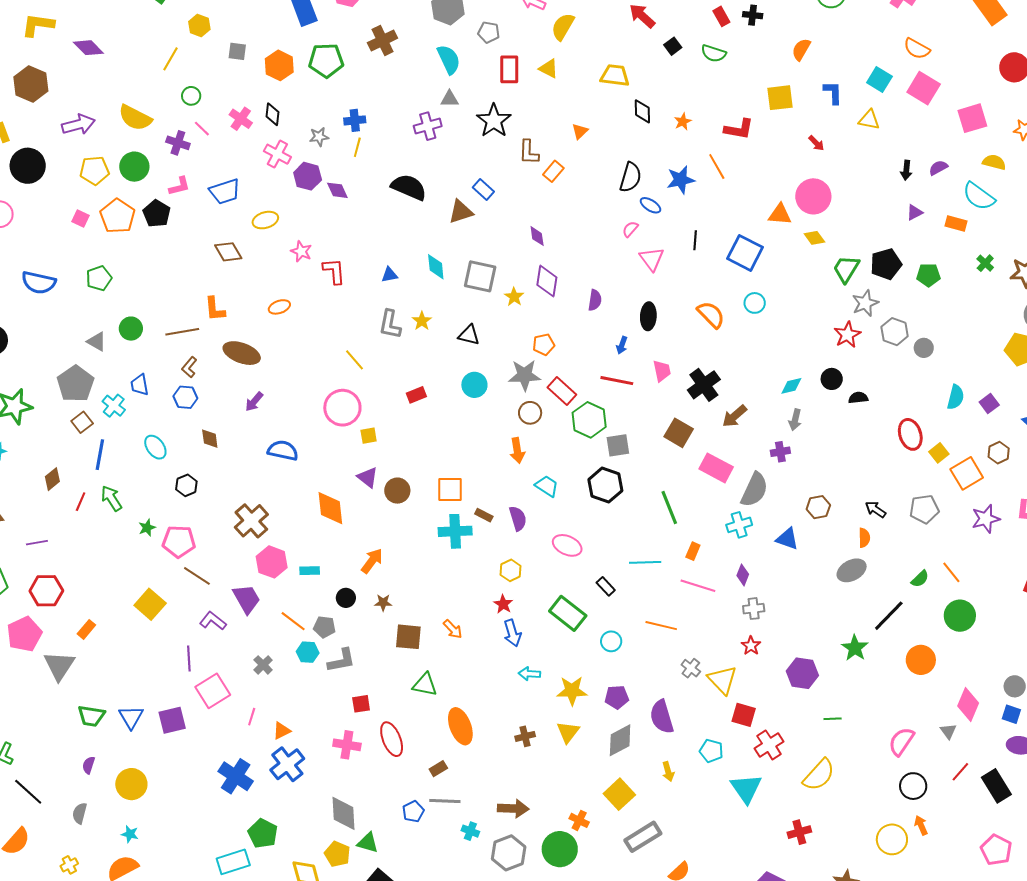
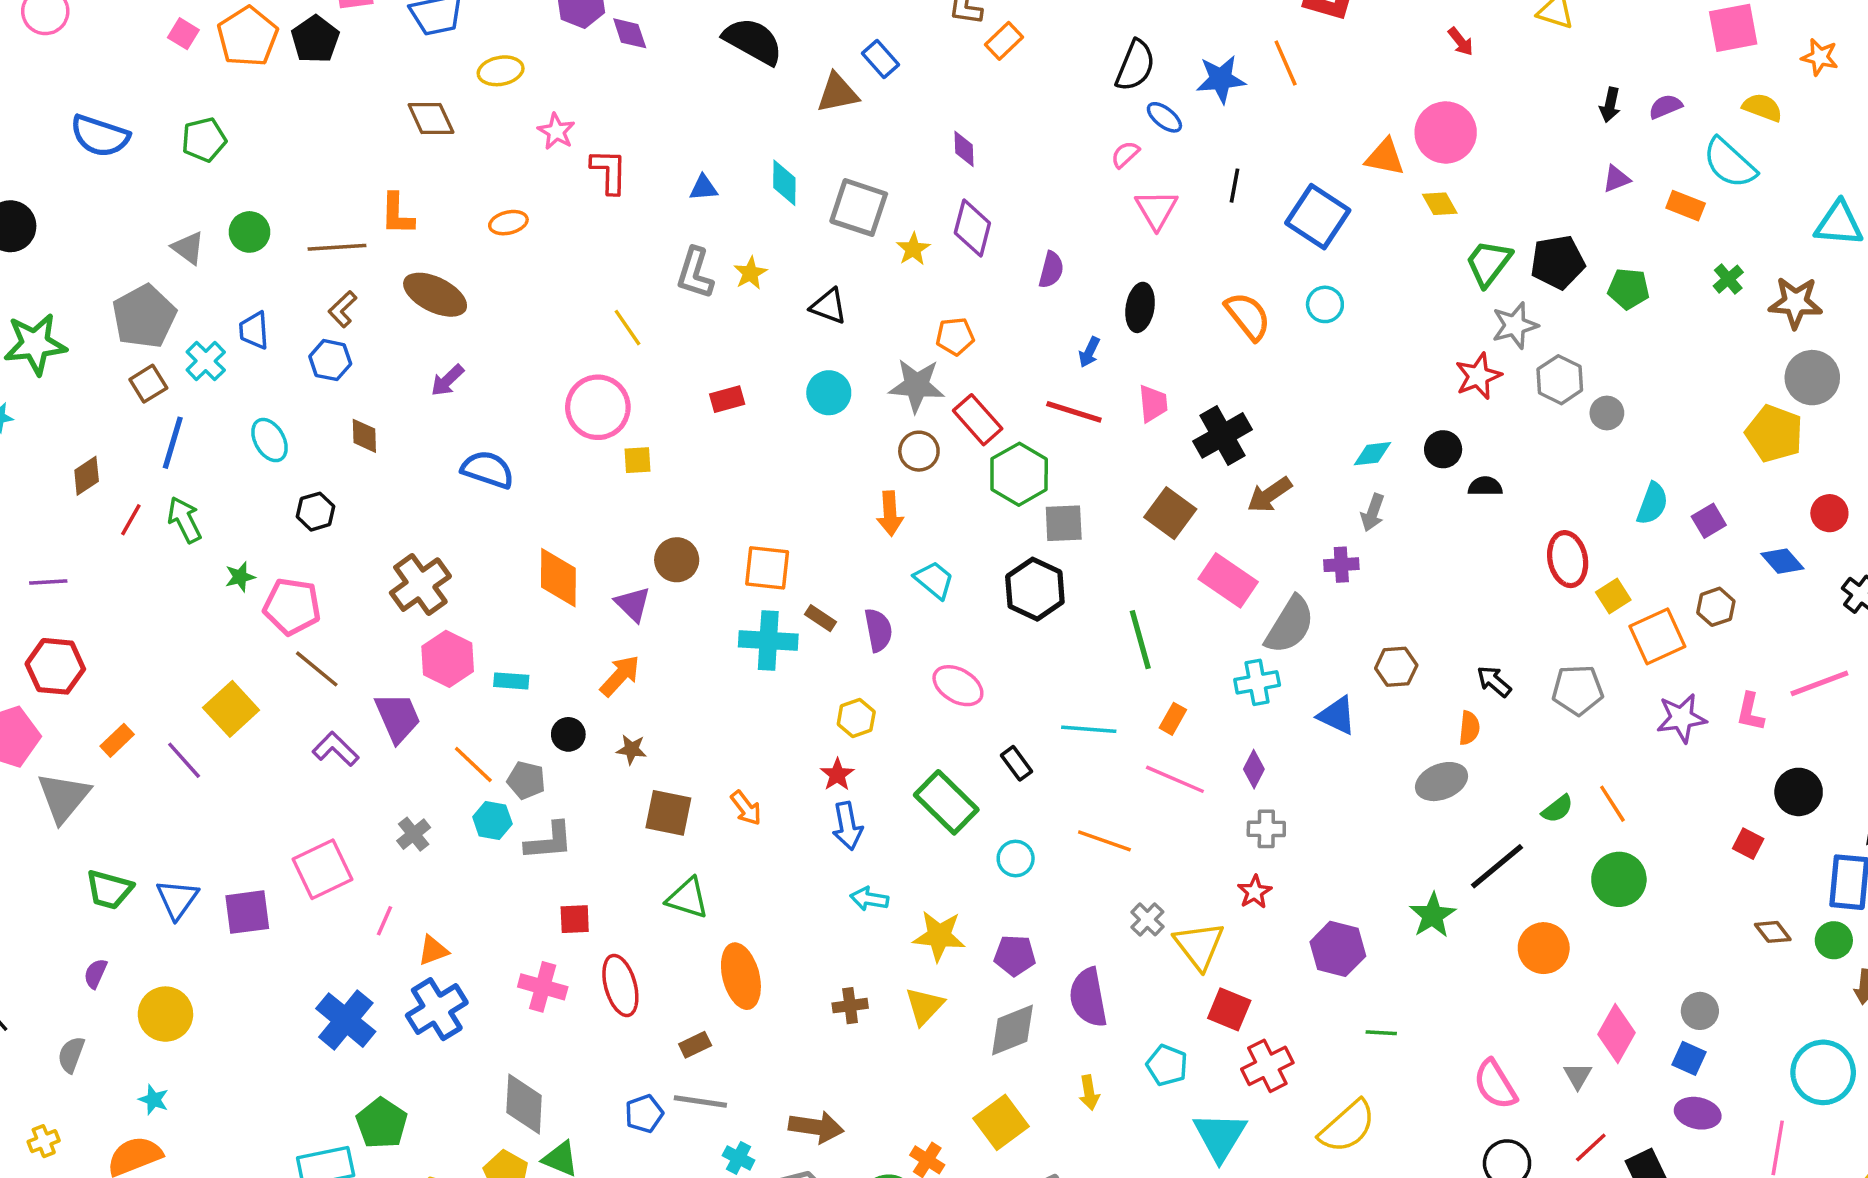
purple triangle: (368, 477) -> (633, 604), moved
purple line: (189, 658) -> (184, 760), moved, turned -45
pink semicircle: (901, 741) -> (1495, 1084), turned -72

